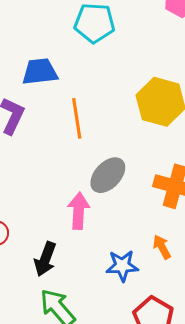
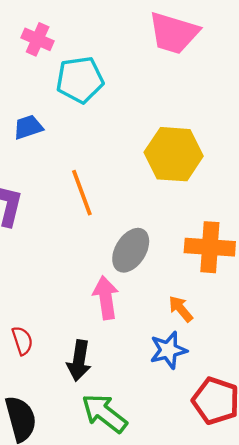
blue trapezoid: (40, 72) -> (28, 127), moved, size x0.7
orange arrow: (162, 247) -> (181, 309), moved

